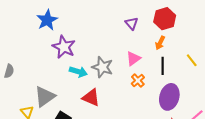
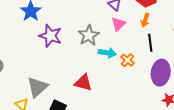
pink triangle: (133, 58) -> (118, 24), moved
gray star: (102, 67) -> (89, 35), moved, turned 30
cyan arrow: (78, 72) -> (107, 53), moved

